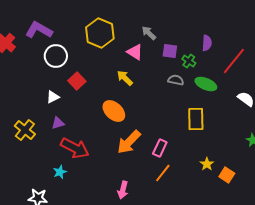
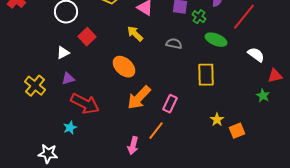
gray semicircle: (176, 80) -> (174, 44), moved
orange line: (163, 173) -> (156, 131), moved
orange square: (227, 175) -> (237, 131), turned 35

